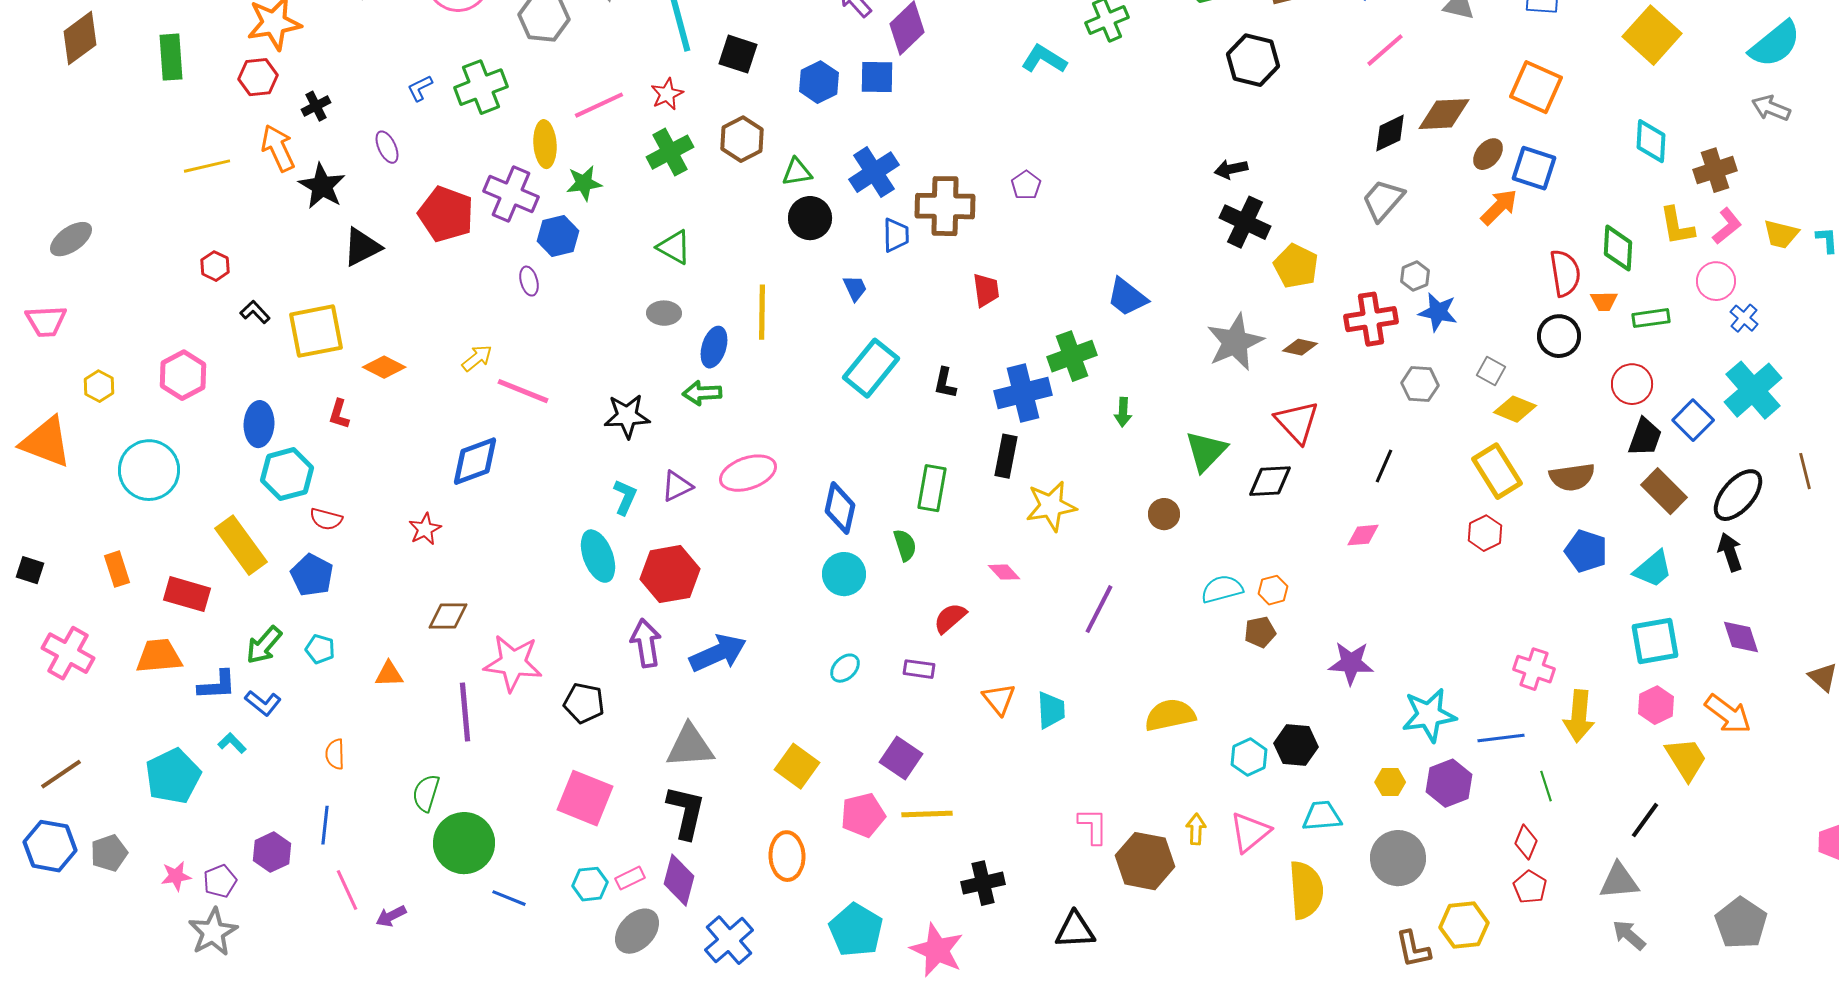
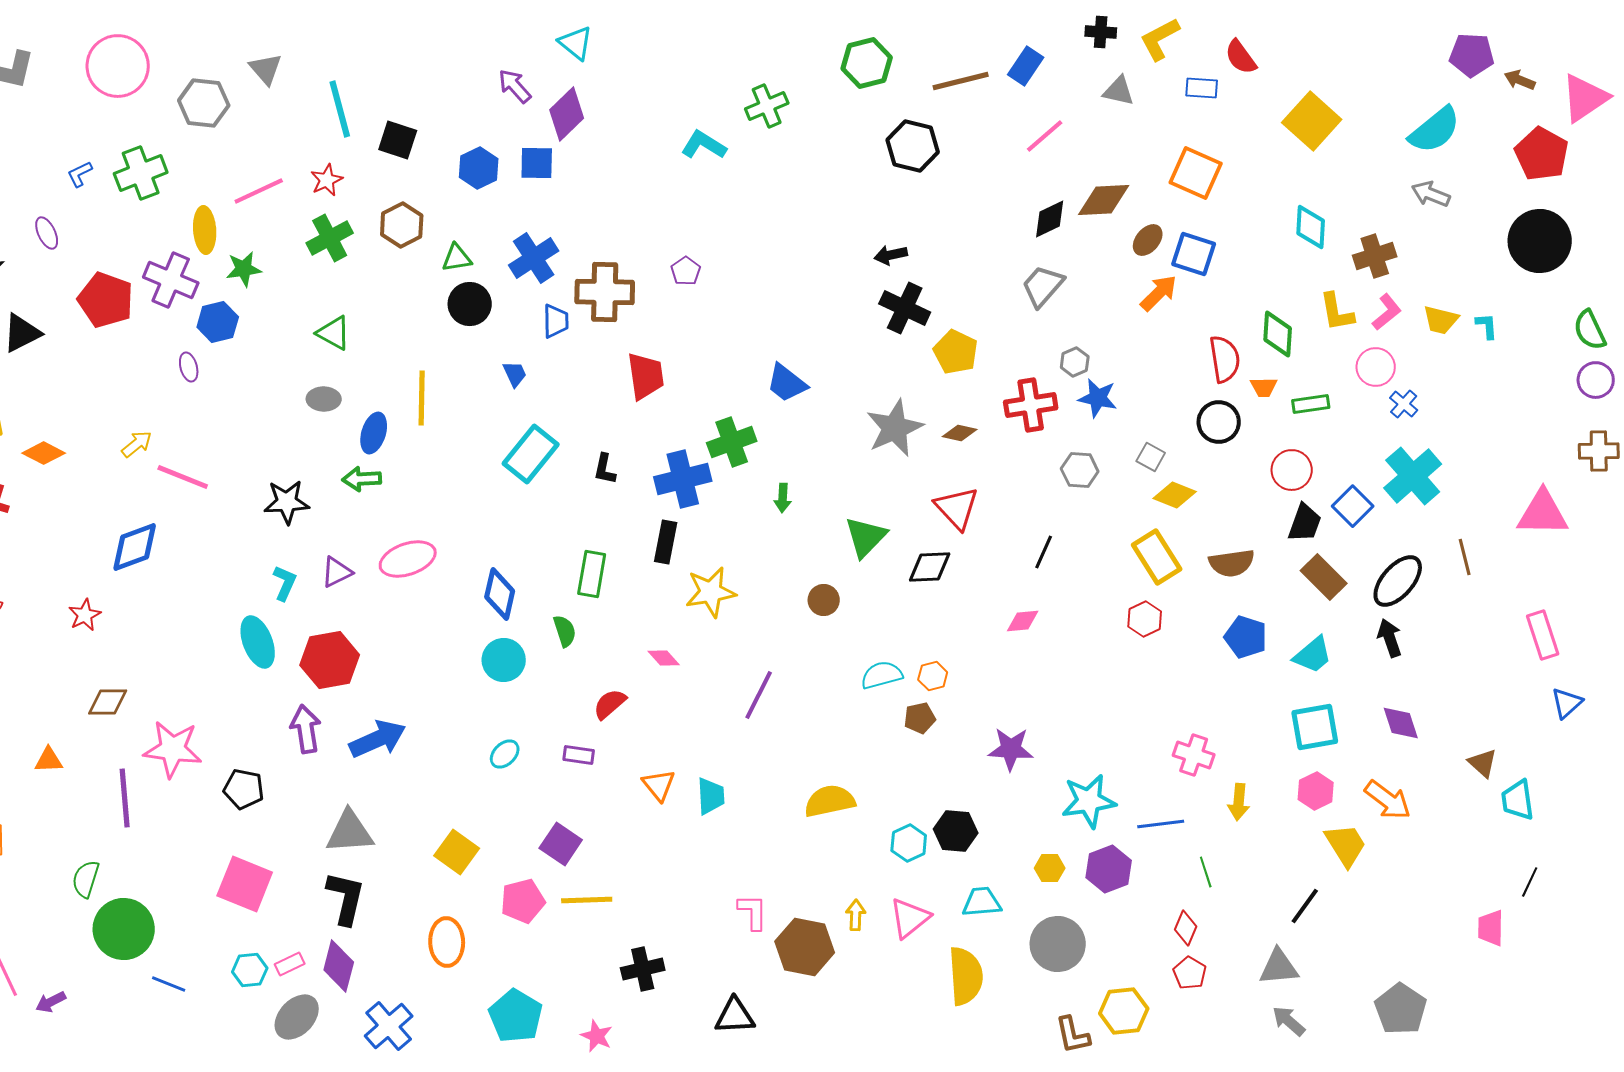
red trapezoid: (986, 290) -> (646, 376), size x1.4
yellow arrow: (1579, 716) -> (1239, 802), size x0.7
pink star: (937, 950) -> (597, 1036), size x0.6

